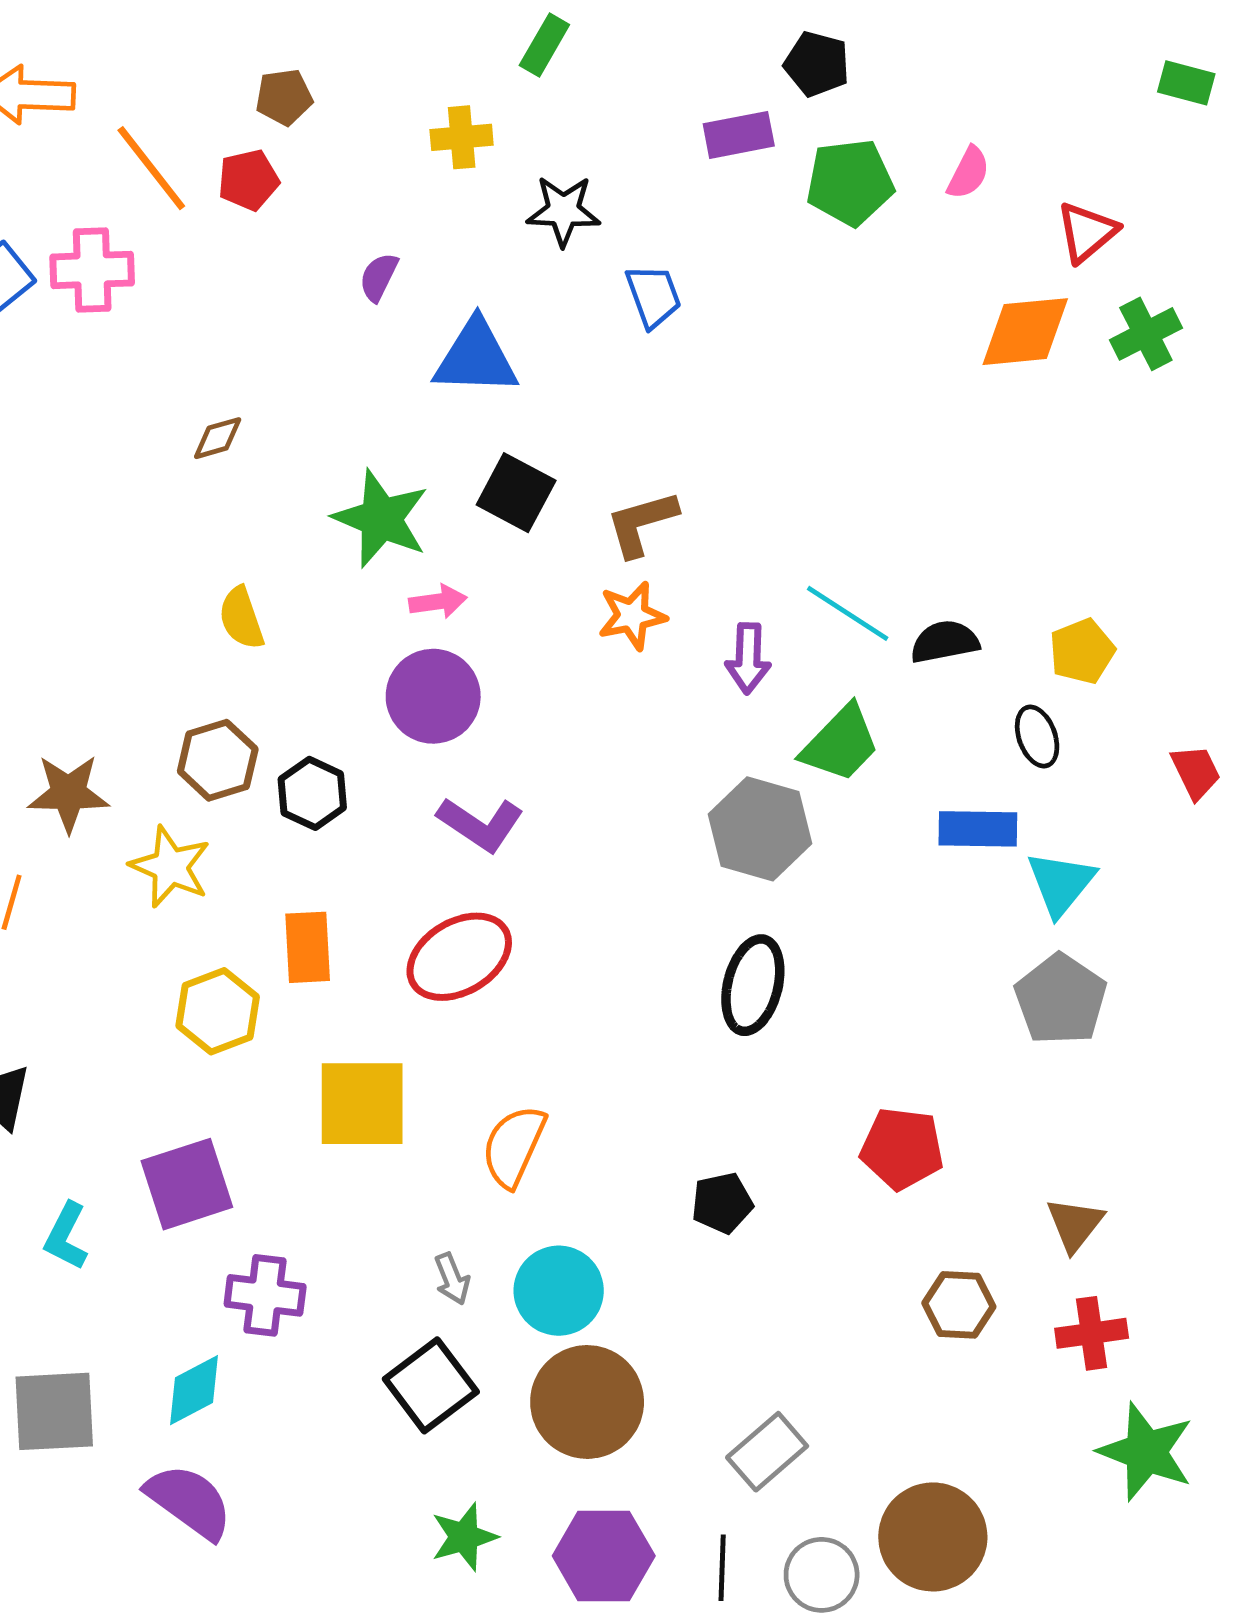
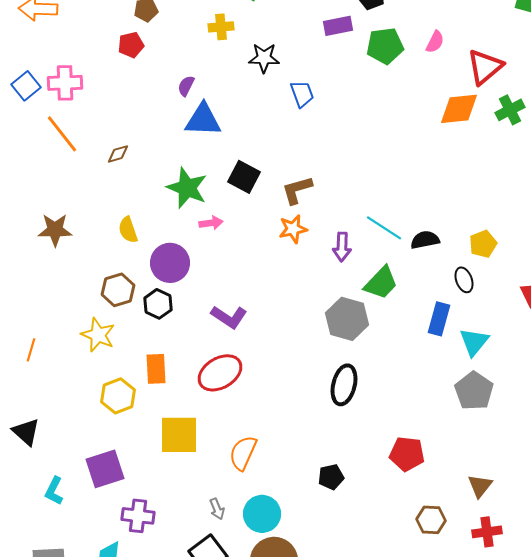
orange line: (151, 168) -> (62, 134), moved
red triangle: (1087, 232) -> (485, 67), size x1.4
blue triangle: (476, 358) -> (203, 120), moved
purple circle: (433, 696) -> (170, 263), moved
brown star: (68, 793) -> (55, 230), moved
blue rectangle: (978, 829) -> (439, 319), turned -76

